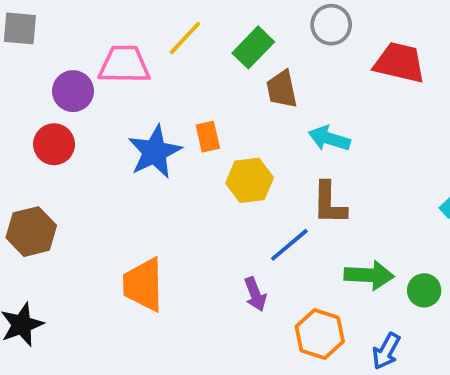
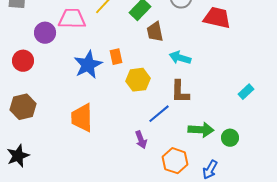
red circle: (54, 144) -> (23, 61), moved
orange trapezoid: (143, 285) -> (82, 118), moved

